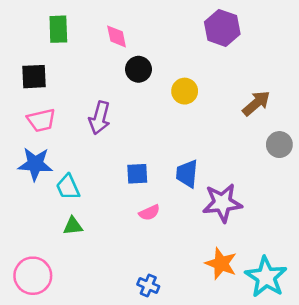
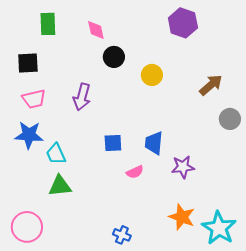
purple star: (222, 203) -> (183, 167), size x0.7
pink semicircle: (149, 213) -> (135, 172), moved
green triangle: (73, 226) -> (60, 186), size x1.4

